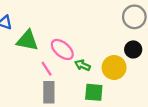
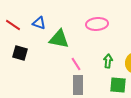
pink ellipse: (62, 49) -> (97, 24), moved, turned -45
green arrow: (83, 65) -> (108, 61), turned 72

